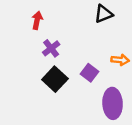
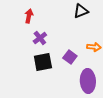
black square: (55, 79) -> (43, 62), turned 36

